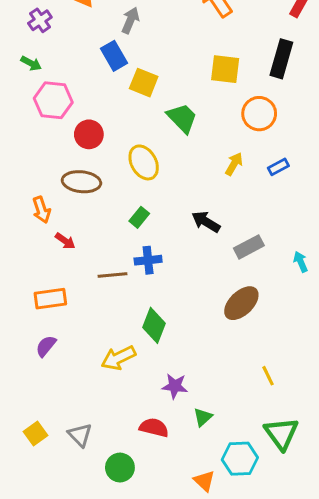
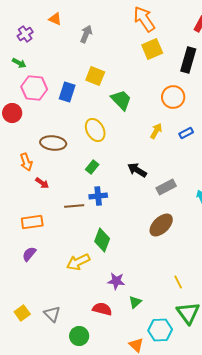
blue rectangle: (114, 56) -> (67, 92), moved, turned 48
yellow square: (225, 69) -> (152, 49), moved, turned -30
red circle: (89, 134) -> (12, 113), moved
yellow line: (268, 376) -> (178, 282), moved

